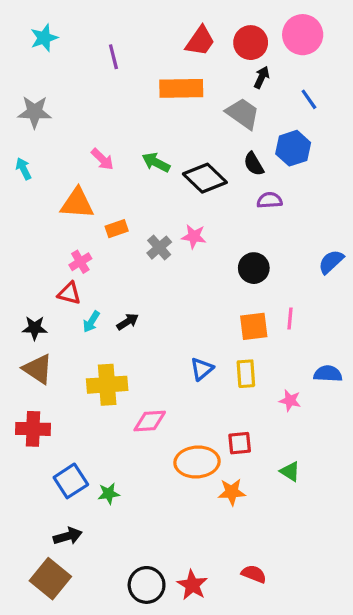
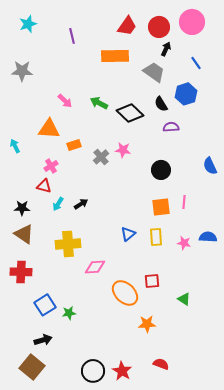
cyan arrow: (24, 169) -> (15, 146), moved
blue semicircle: (331, 262) -> (210, 166), turned -72
pink star: (290, 400) -> (184, 243), moved
orange ellipse: (197, 462) -> (125, 293), turned 48
orange star: (232, 492) -> (147, 324), moved

